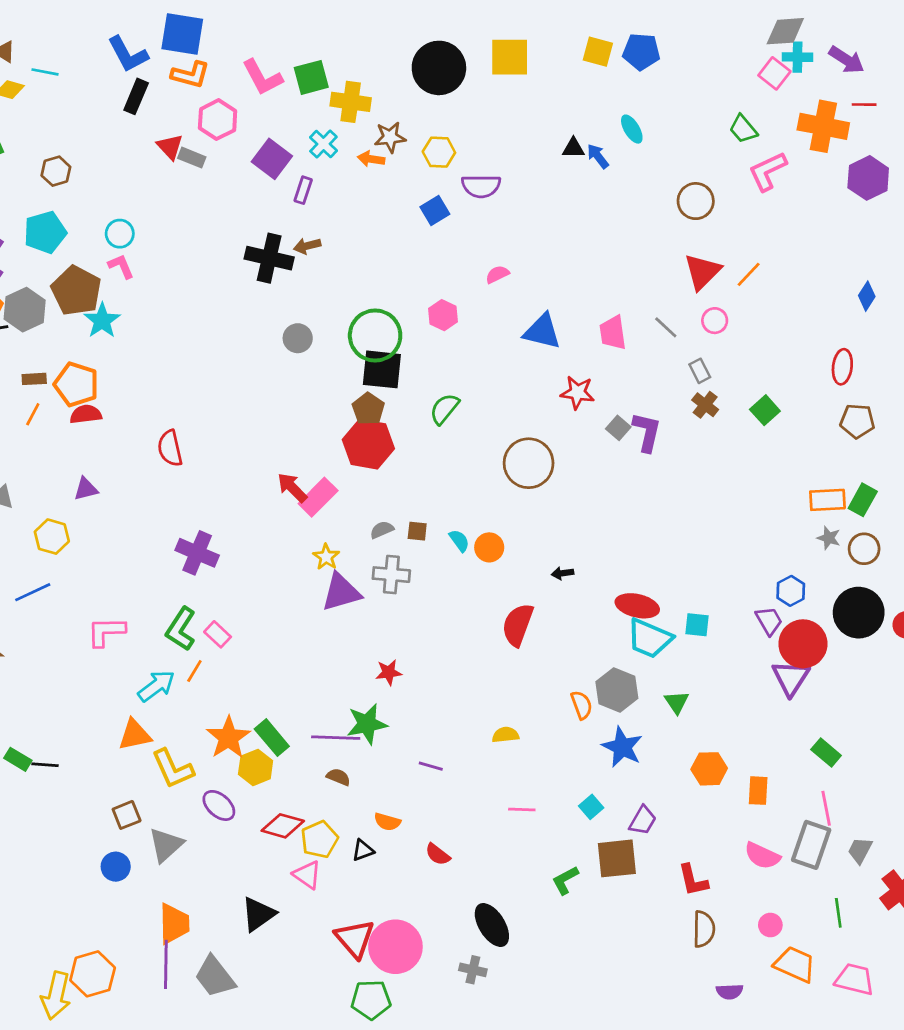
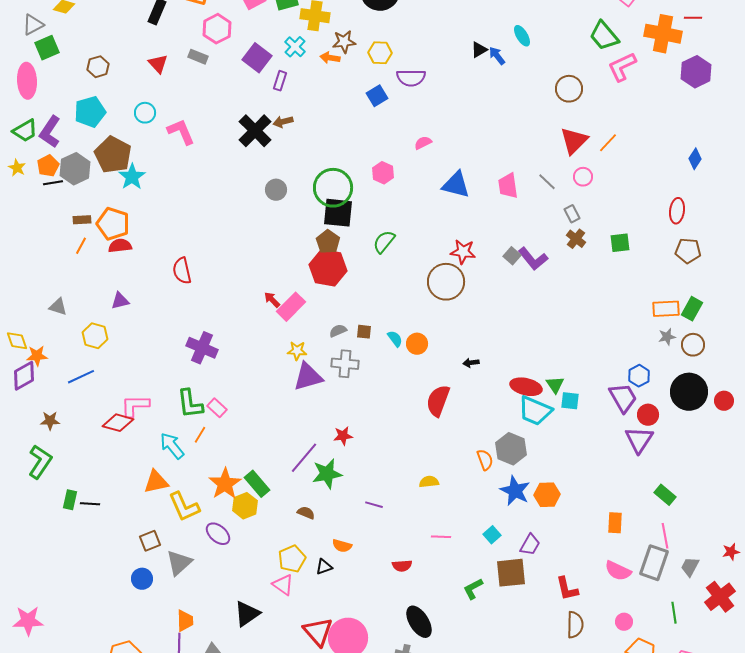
green trapezoid: (743, 129) -> (604, 36), size x1.4
red triangle: (170, 147) -> (158, 64), moved
black triangle: (573, 148) -> (479, 50), turned -30
black cross: (269, 258) -> (255, 131), turned 32
pink L-shape: (121, 266) -> (181, 132), moved, size x1.4
red star: (577, 393) -> (463, 252), moved
green square: (765, 410) -> (620, 243), turned 35
purple L-shape: (647, 432) -> (533, 259), turned 128
red arrow: (292, 488) -> (272, 300), size x0.7
gray star: (829, 538) -> (667, 337), turned -30
yellow star: (326, 557) -> (297, 351), turned -30
purple trapezoid: (769, 621) -> (623, 398), size x1.4
green L-shape: (181, 629) -> (190, 404), turned -40
red circle: (803, 644) -> (648, 415), size x0.6
cyan arrow: (156, 686) -> (172, 446), turned -92
green triangle: (677, 702) -> (555, 385), moved
purple line: (336, 738) -> (304, 458), moved, turned -52
green rectangle: (18, 759) -> (70, 500), turned 72
orange hexagon: (709, 769) -> (547, 495), moved
red diamond: (283, 826) -> (118, 423), moved
red semicircle: (438, 854) -> (402, 566), moved, turned -42
orange trapezoid: (174, 924) -> (185, 621), size x0.7

